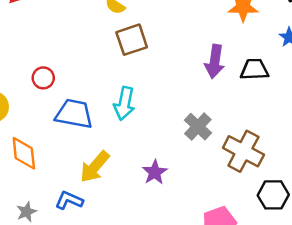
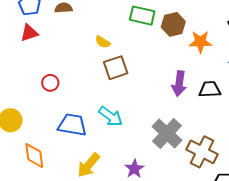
red circle: (43, 78) -> (50, 83), moved
cyan arrow: (124, 103) -> (111, 116), turned -65
gray cross: (198, 127) -> (167, 133), size x1.4

